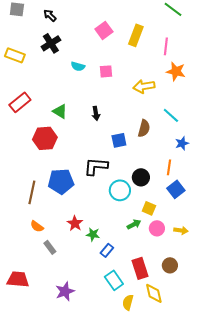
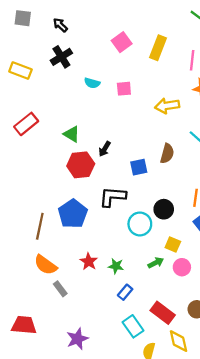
black arrow: (96, 113) -> (105, 149), moved, turned 40
red hexagon: (45, 138) -> (81, 165), moved
blue pentagon: (61, 181) -> (73, 214), turned -30
orange semicircle: (37, 226) -> (45, 265), size x1.5
green star: (93, 234) -> (116, 266), moved
red rectangle: (140, 268) -> (163, 313), turned -35

